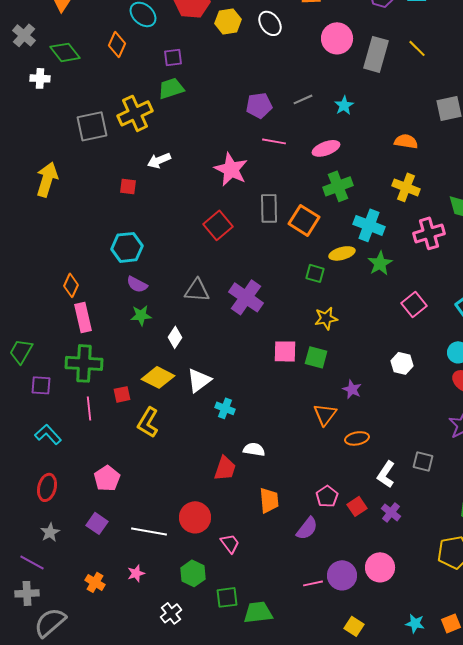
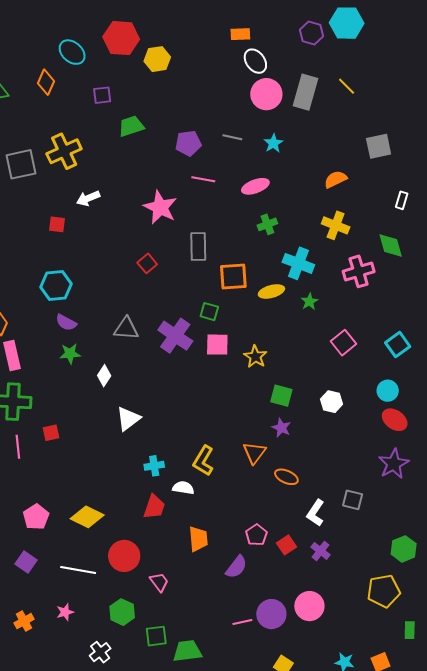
white ellipse: (270, 23) -> (255, 61), moved
pink circle: (337, 38) -> (266, 94), moved
green trapezoid: (171, 88) -> (131, 126), moved
gray line: (303, 99) -> (232, 137), turned 36
orange semicircle: (406, 141) -> (336, 179), turned -35
green cross: (338, 186) -> (267, 224), size x0.7
orange square: (304, 220) -> (233, 276), moved, turned -36
red square: (218, 225) -> (147, 263), size x0.7
green star: (380, 263) -> (309, 302), size x0.7
green square: (315, 273) -> (209, 312), moved
yellow star: (326, 318) -> (255, 357), turned -30
pink square: (285, 351) -> (217, 345), moved
green square: (316, 357) -> (281, 396), moved
yellow diamond: (158, 377) -> (87, 517), moved
cyan cross: (225, 408) -> (154, 466), moved, turned -30
yellow L-shape: (148, 422) -> (203, 461), moved
orange ellipse: (357, 438) -> (286, 477), turned 35
orange cross: (95, 582) -> (24, 621), turned 30

